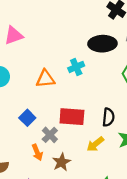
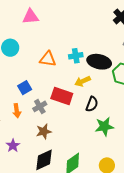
black ellipse: (102, 44) -> (99, 62), moved
yellow arrow: (95, 144) -> (83, 81), moved
orange arrow: (37, 152) -> (17, 111), moved

